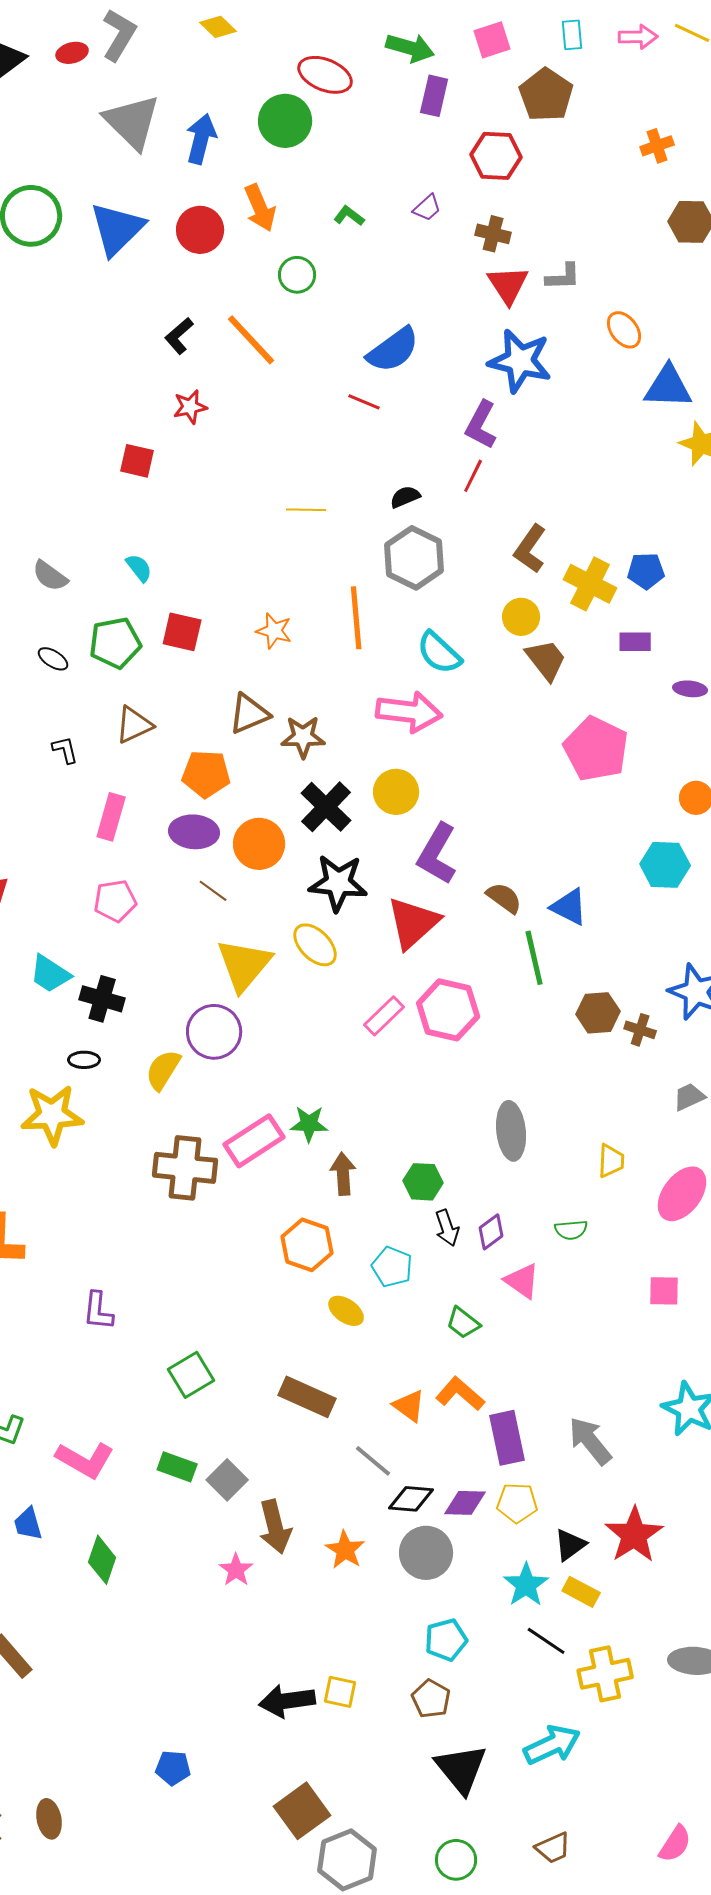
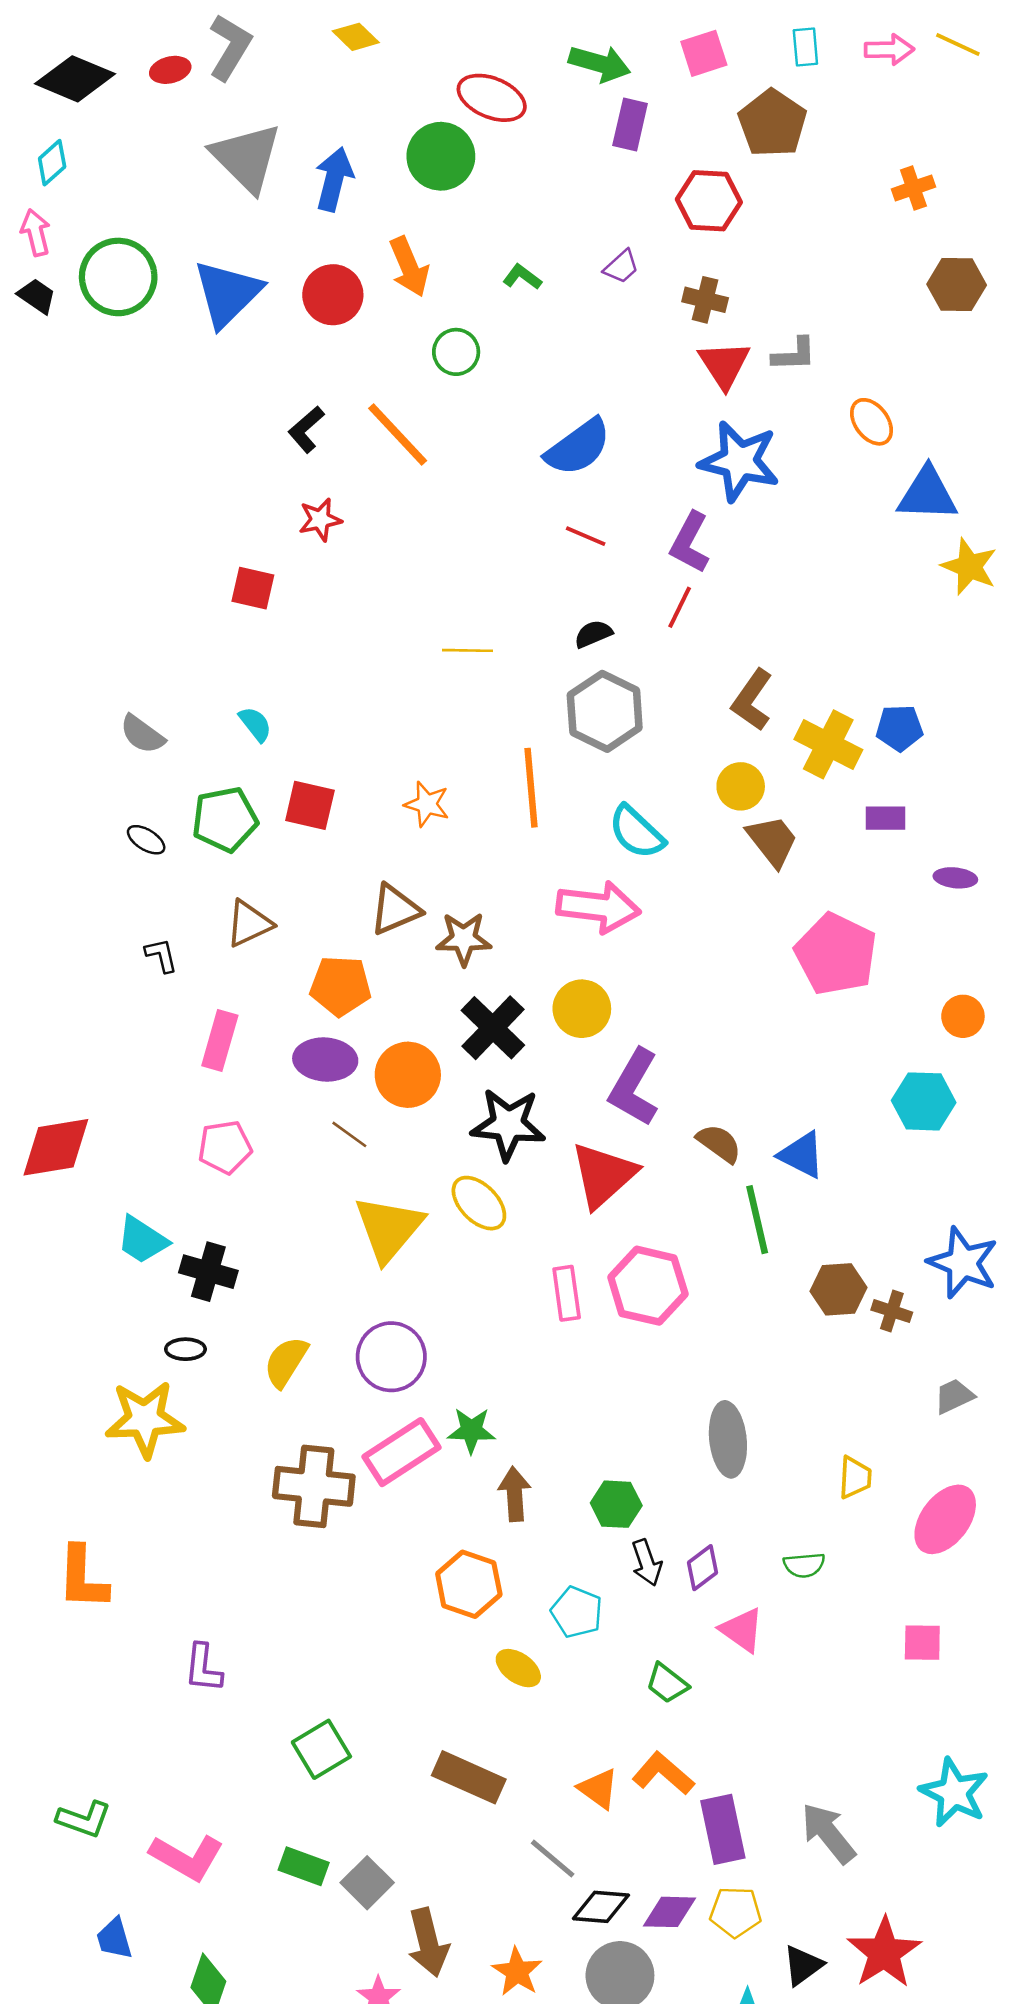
red line: (364, 402) -> (586, 536), moved
pink rectangle: (384, 1016) -> (567, 1293), turned -54
purple circle: (214, 1032) -> (391, 1357), moved

